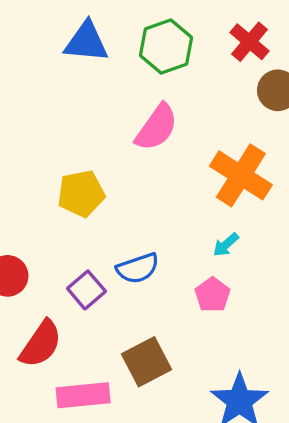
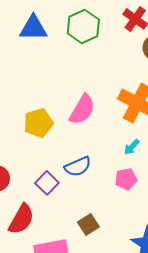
pink semicircle: (157, 127) -> (82, 110), moved
pink pentagon: (212, 295) -> (126, 179), turned 30
brown square: (147, 362) -> (88, 224), size x0.7

